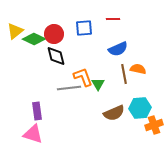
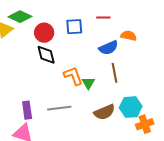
green diamond: (34, 39) -> (20, 17), moved
orange semicircle: (138, 69) -> (129, 36), moved
gray line: (69, 88) -> (59, 108), moved

